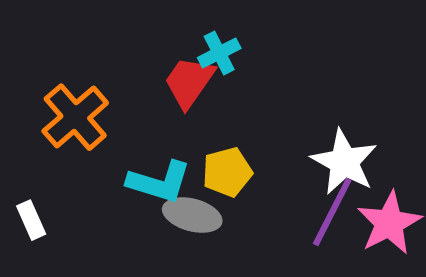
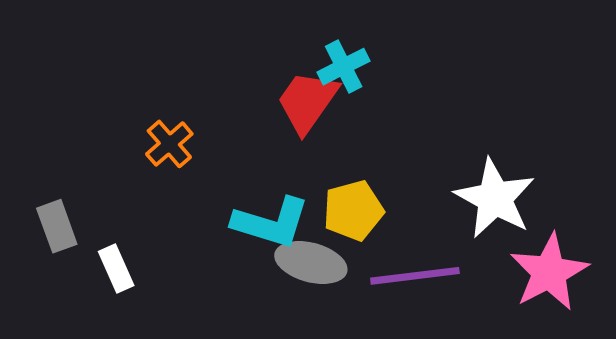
orange cross: (75, 117) -> (169, 144), size x0.6
purple line: (332, 212) -> (415, 276), moved, turned 56

